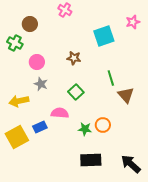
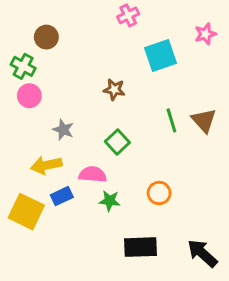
pink cross: (65, 10) -> (128, 15), moved, turned 32
pink circle: (37, 62) -> (29, 96), moved
brown triangle: (126, 95) -> (204, 120), moved
yellow arrow: (19, 101) -> (46, 165), moved
green star: (85, 129) -> (110, 201), moved
yellow square: (17, 137) -> (26, 212), turned -35

